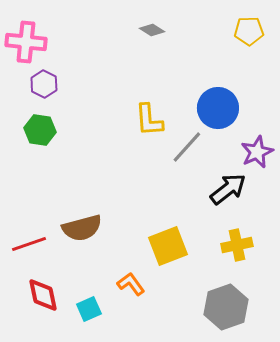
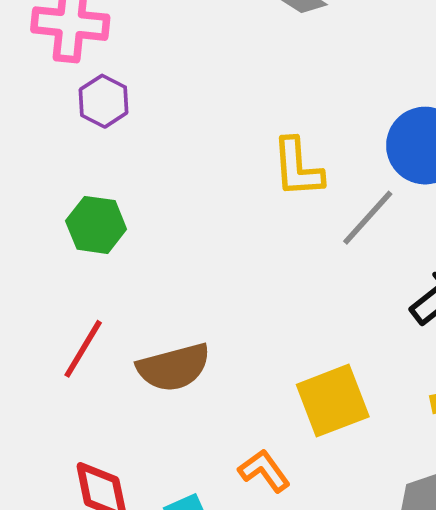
green hexagon: (40, 130) -> (96, 225), moved
red line: (29, 244) -> (83, 349), moved, turned -40

